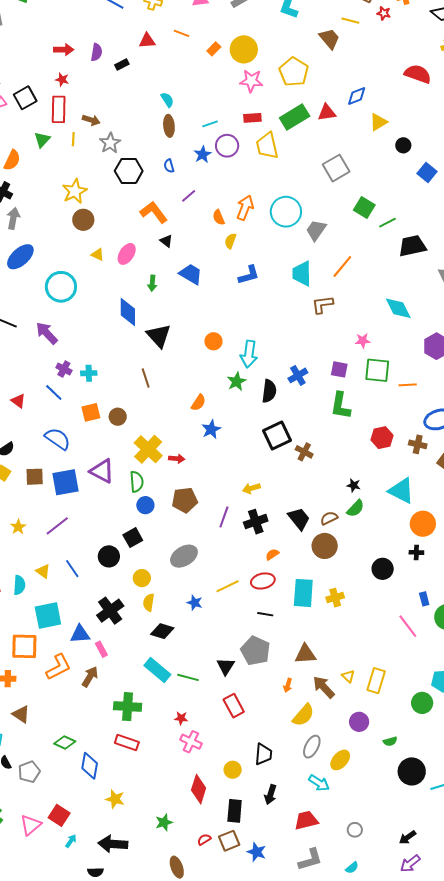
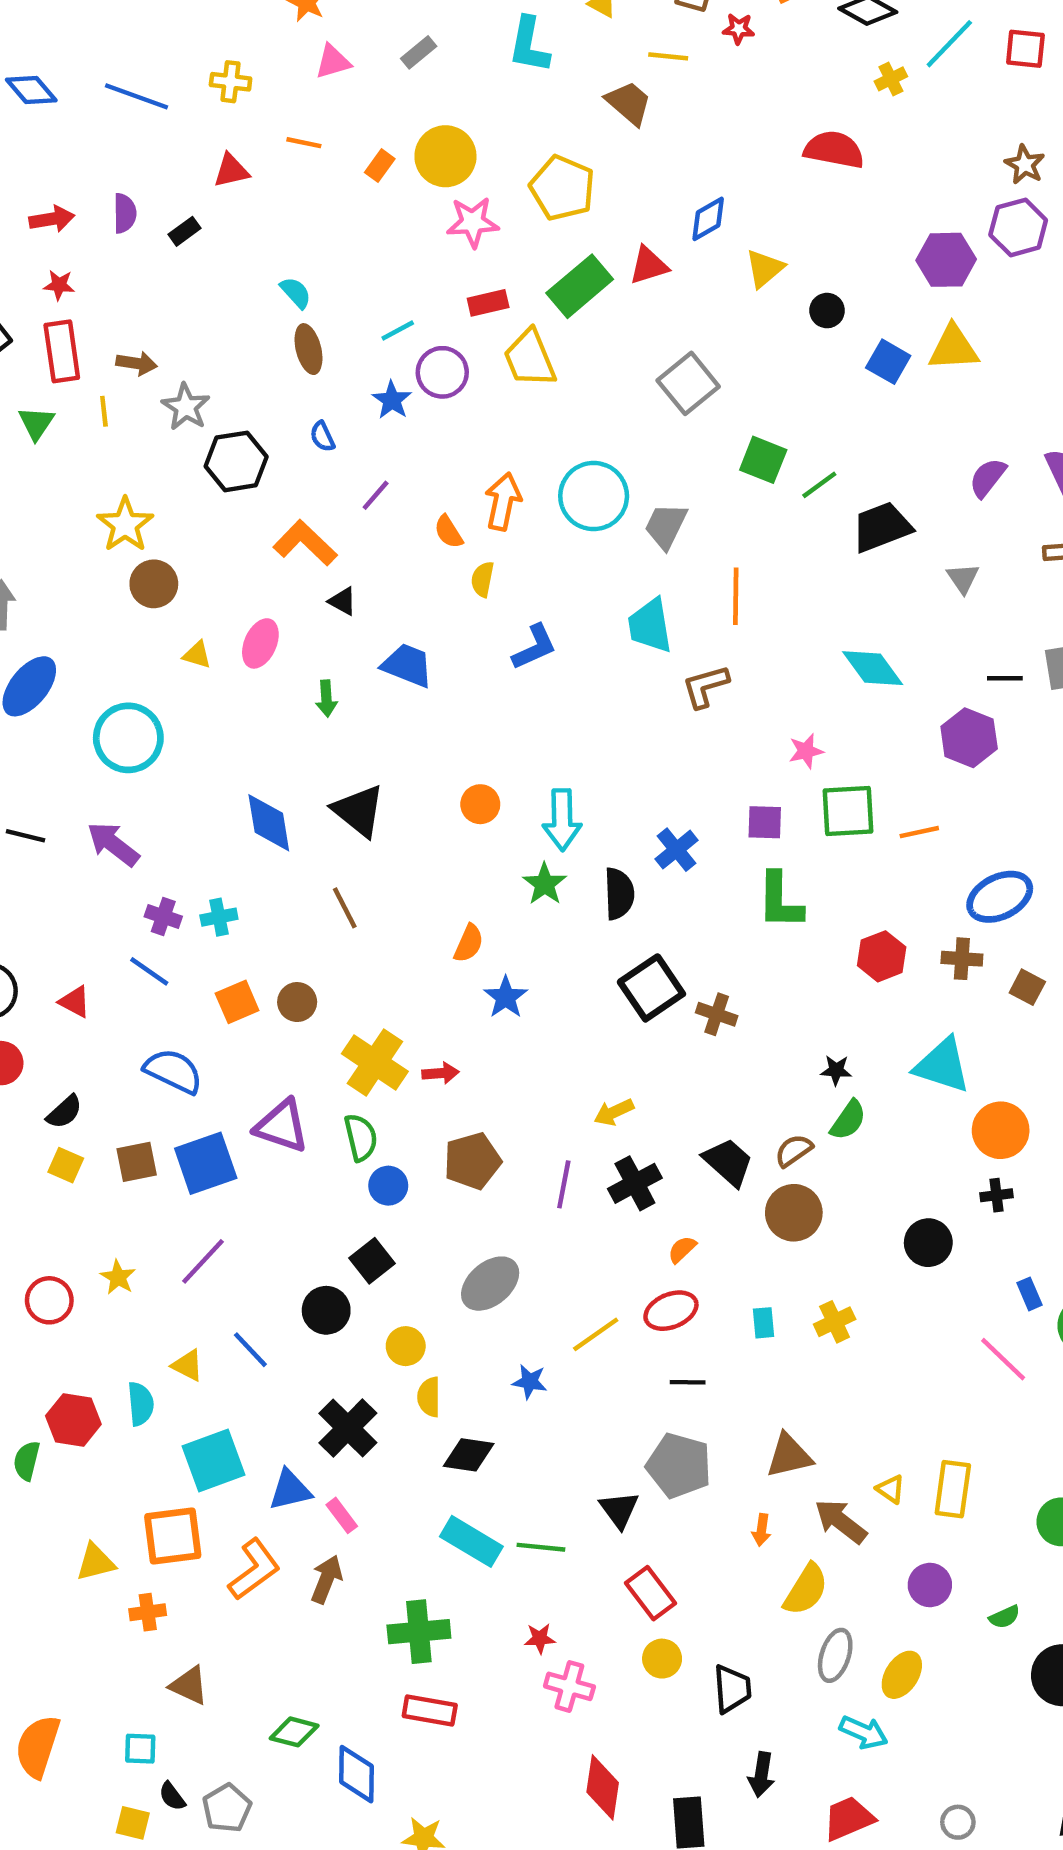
orange line: (342, 266) -> (736, 596), turned -30
blue diamond: (128, 312) -> (269, 823), moved
cyan rectangle: (303, 593) -> (763, 1323), size x0.5
yellow circle: (233, 770) -> (662, 1659), moved

